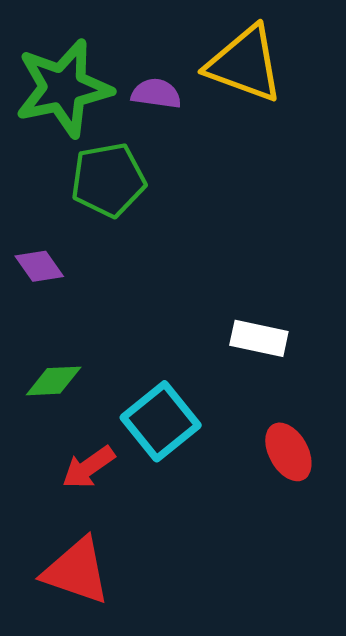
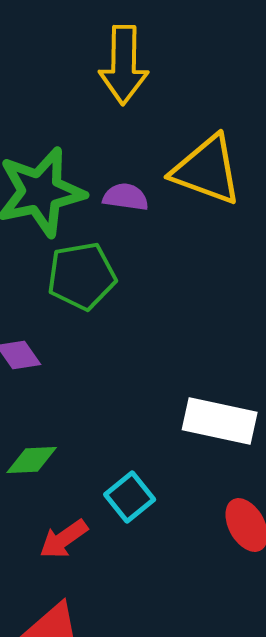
white rectangle: (259, 338) -> (220, 421), size x1.4
cyan square: (161, 421) -> (130, 497), size x0.7

